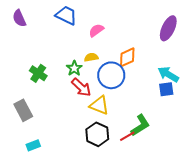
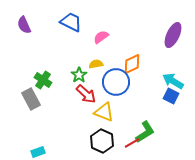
blue square: (166, 89) -> (171, 96), turned 35
gray rectangle: (23, 110) -> (31, 99), moved

